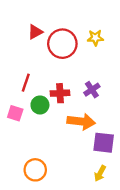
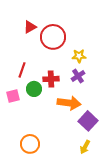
yellow star: (95, 38) -> (79, 56), moved
pink square: (15, 113) -> (13, 96), turned -32
purple square: (104, 143) -> (88, 121), turned 36

